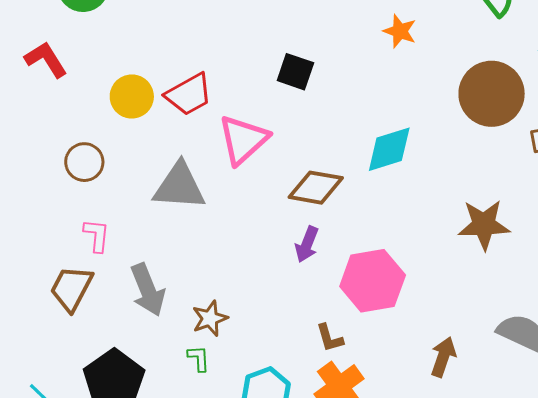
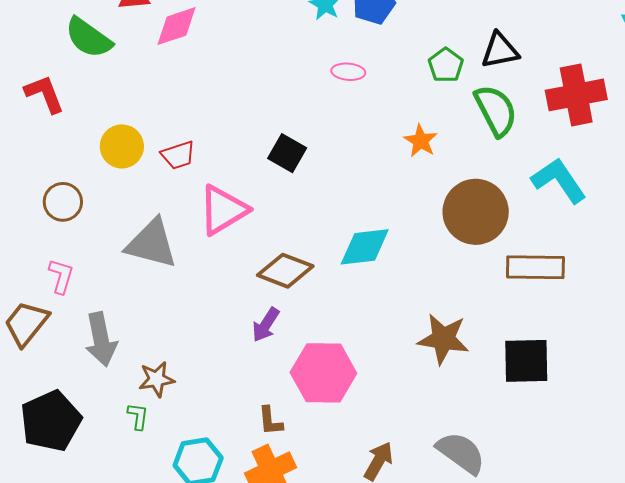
orange star: (400, 31) -> (421, 141), moved
red trapezoid: (189, 94) -> (178, 155), size x0.7

